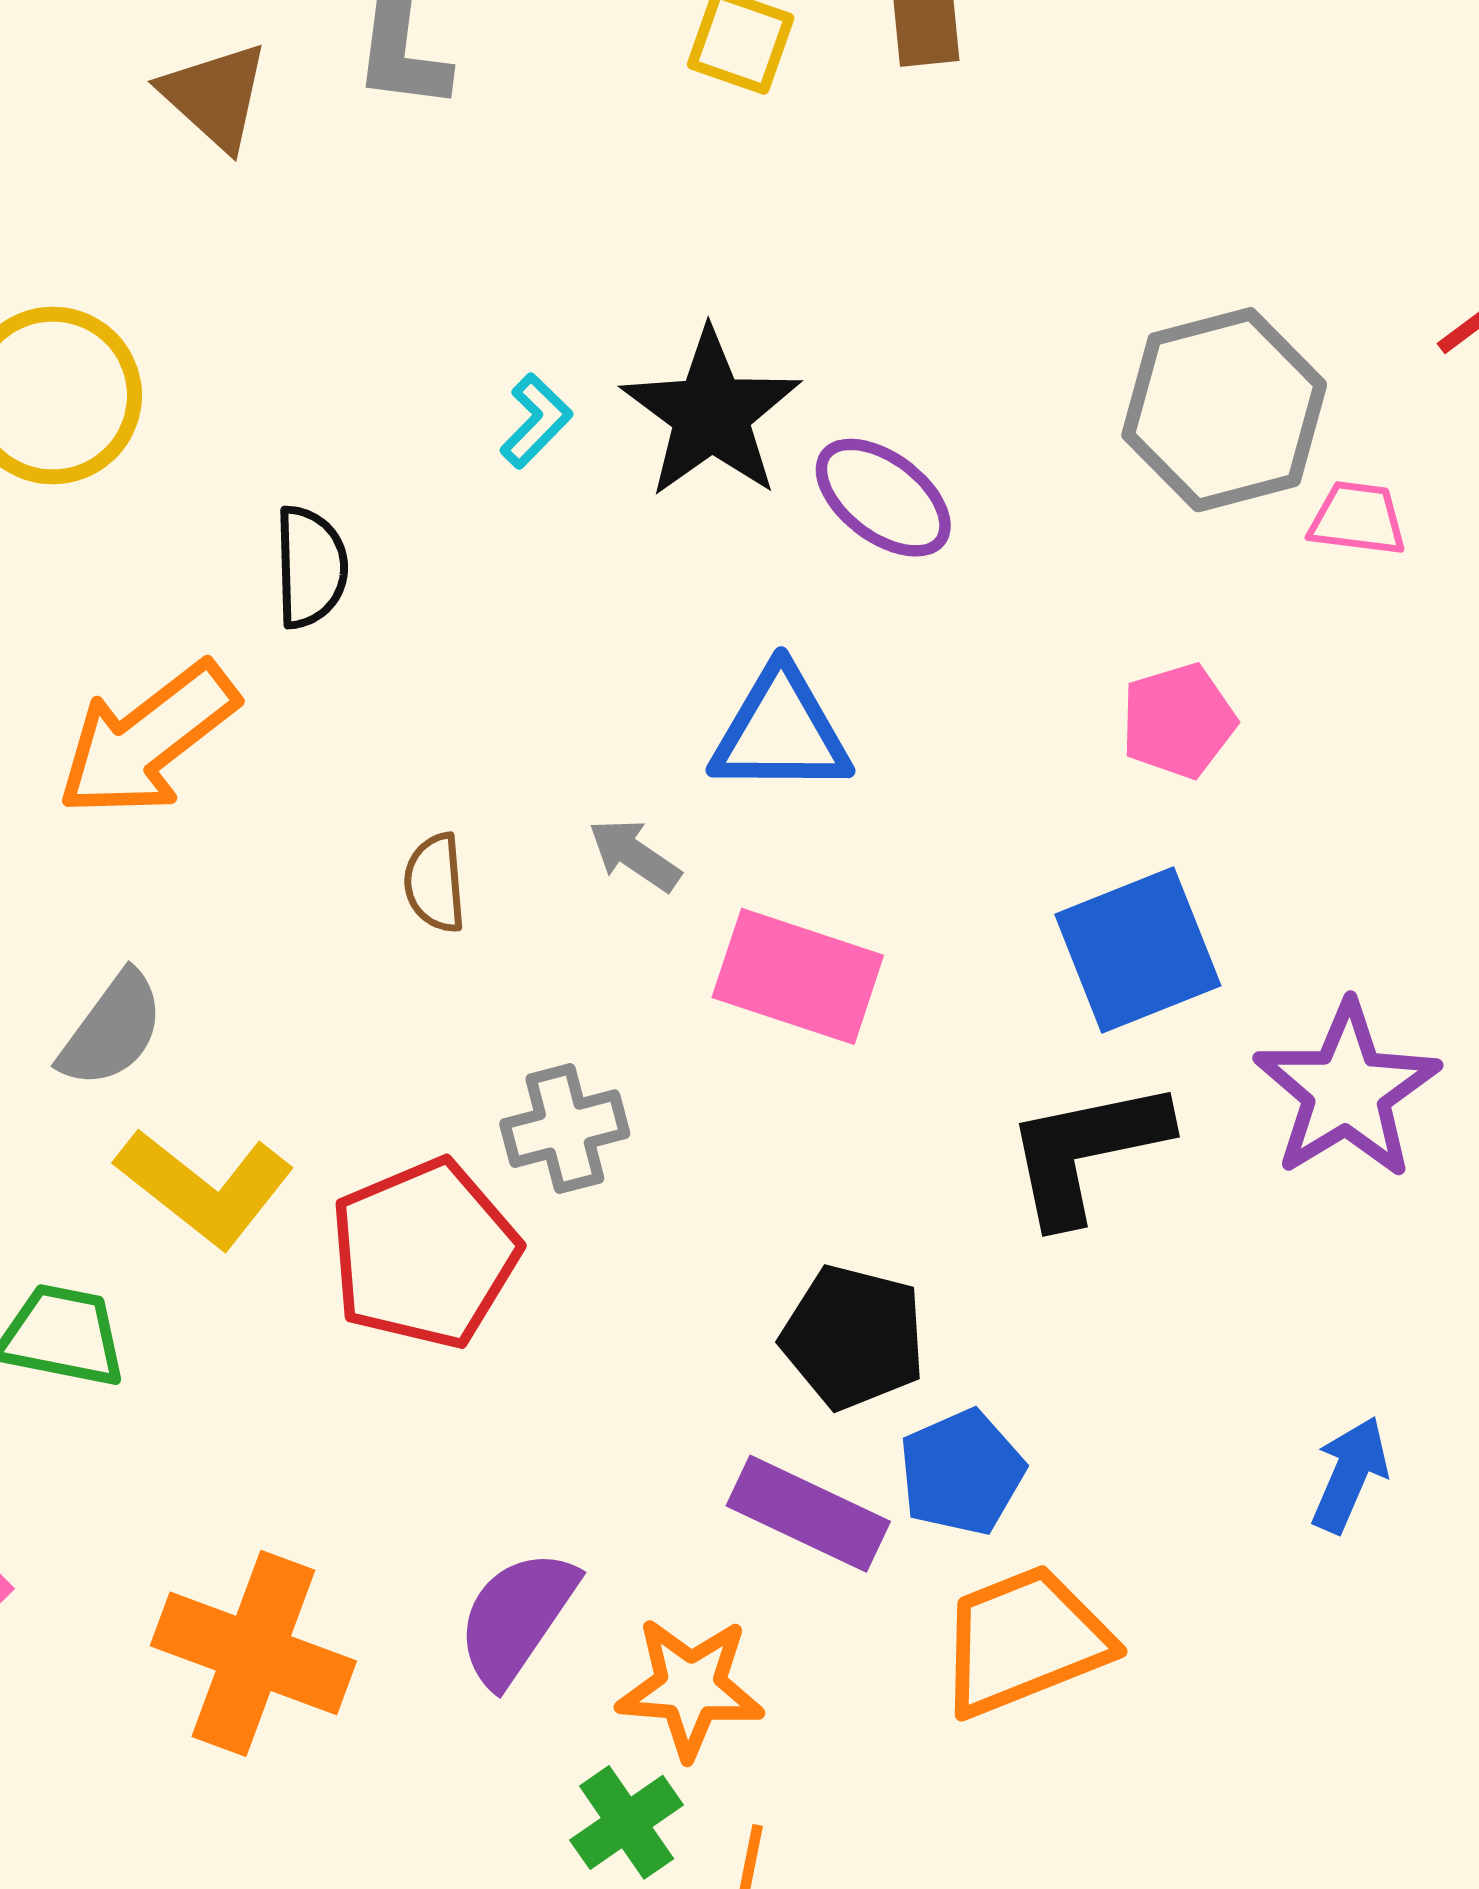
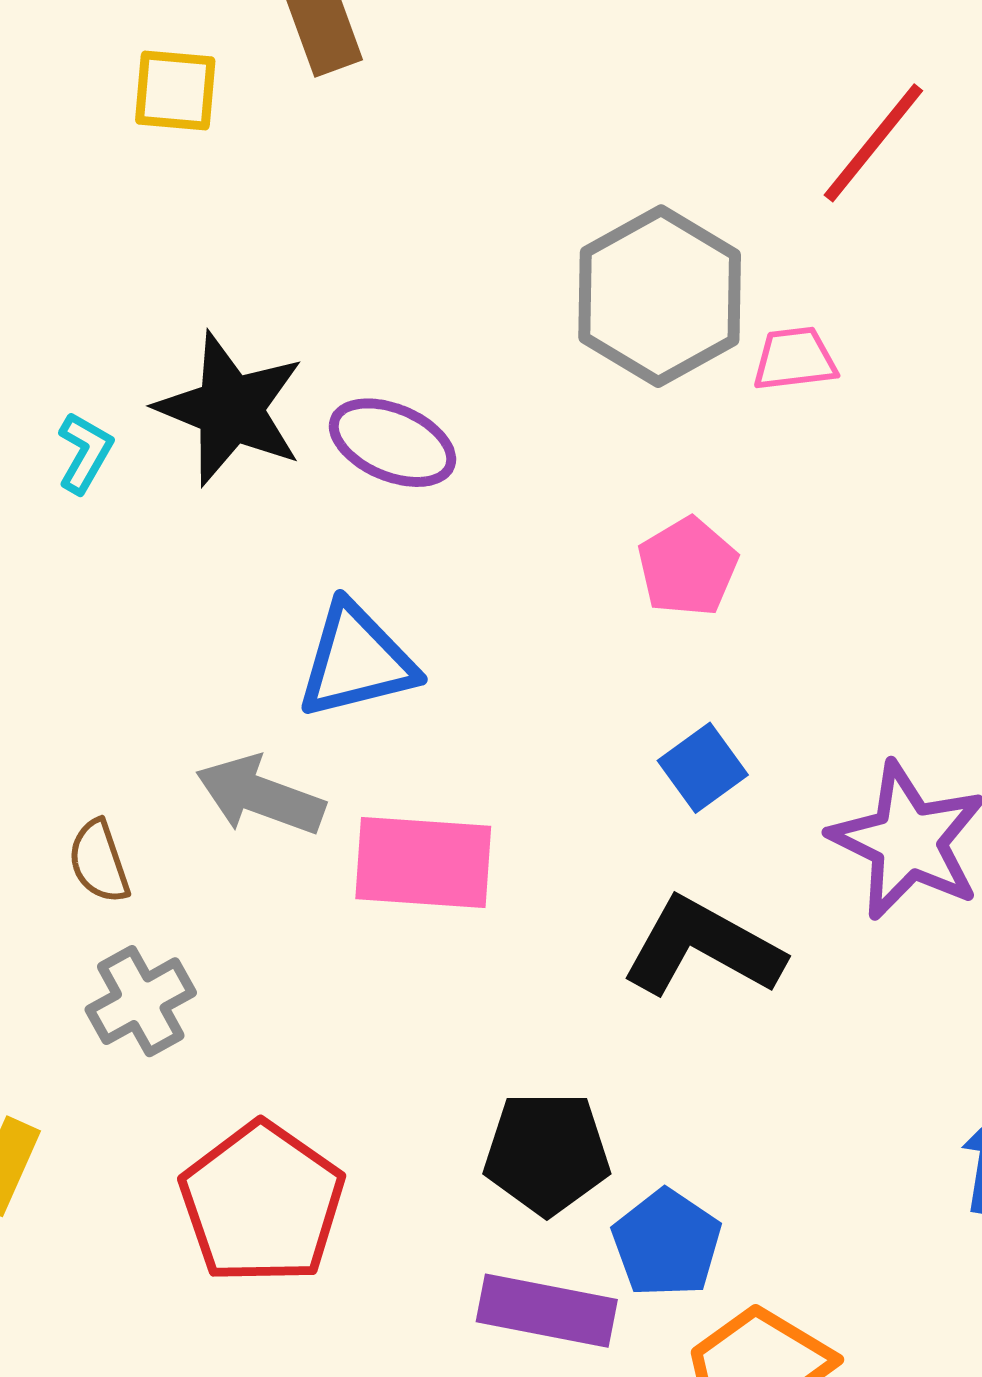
gray arrow: (635, 855) -> (260, 796), size x1.5
blue square: (1138, 950) -> (703, 768), size x0.6
gray cross: (565, 1129) -> (141, 1001), moved
black L-shape: (1087, 1151) -> (703, 947), turned 55
red pentagon: (424, 1254) -> (262, 1203), moved

